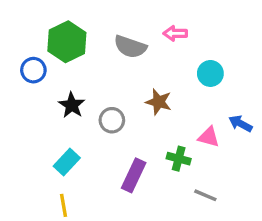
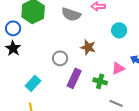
black star: (72, 105) -> (13, 48), moved
pink triangle: (209, 137) -> (118, 68), turned -40
purple rectangle: (134, 175) -> (74, 78), moved

